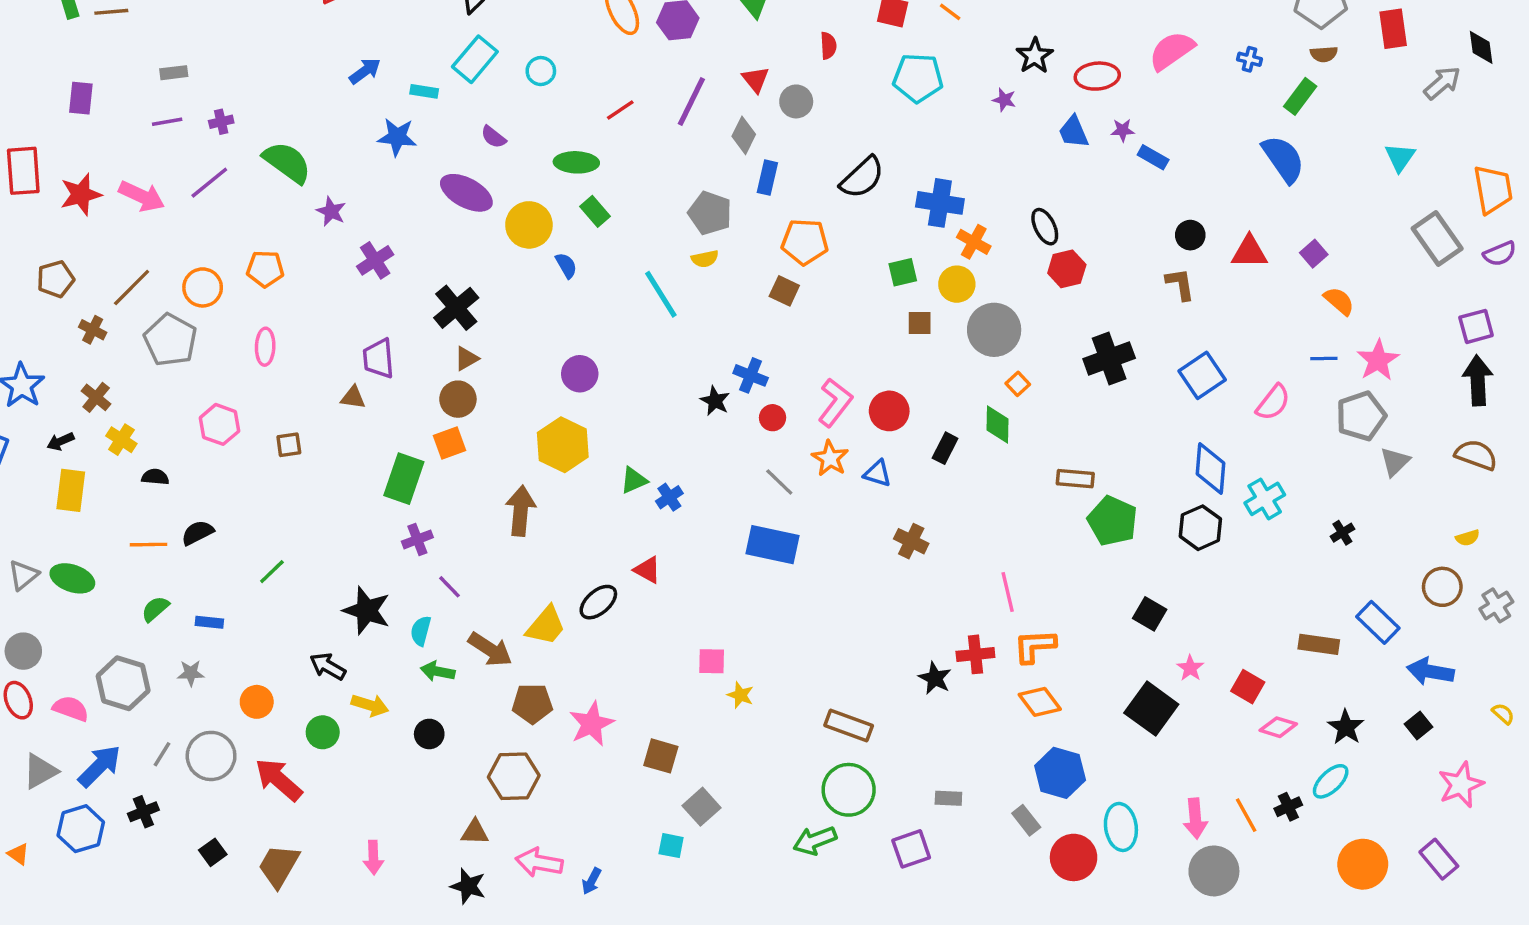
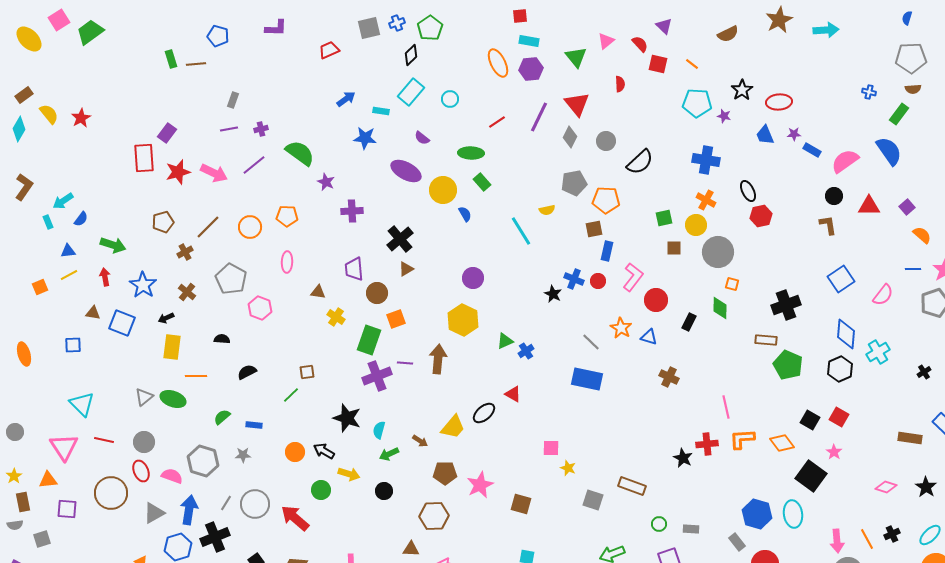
pink semicircle: (1172, 51) -> (845, 161), moved
gray rectangle: (174, 73) -> (233, 100), turned -63
cyan pentagon: (918, 78) -> (697, 103), moved
red triangle: (756, 79) -> (577, 104), size x1.5
purple rectangle: (81, 98) -> (167, 133), moved, turned 30
gray circle: (796, 101) -> (606, 141), moved
blue rectangle: (767, 178) -> (607, 251), moved
blue cross: (940, 203) -> (706, 160), moved
gray pentagon: (710, 213) -> (574, 183), moved, turned -30
purple cross: (375, 260) -> (352, 211), turned 30
brown square: (784, 291) -> (594, 229), turned -36
brown cross: (93, 330) -> (185, 252), turned 35
gray pentagon: (170, 340) -> (231, 279), moved
black cross: (1109, 359) -> (786, 305), moved
orange square: (1018, 384) -> (732, 284), turned -32
brown triangle: (353, 397) -> (318, 292), moved
brown circle: (458, 399) -> (377, 293), moved
pink L-shape: (835, 402) -> (633, 277), moved
red circle: (773, 418) -> (598, 281), moved
yellow cross: (121, 440) -> (336, 317), moved
brown square: (289, 445) -> (307, 372), moved
purple cross: (417, 539) -> (377, 376), size x1.6
orange line: (148, 545) -> (196, 376), moved
purple line: (449, 587) -> (405, 363), moved, turned -42
brown arrow: (490, 649) -> (420, 441), size x0.6
green arrow: (438, 671) -> (389, 454), turned -36
red square: (1248, 687) -> (839, 417), moved
orange circle: (257, 702) -> (295, 452), moved
orange diamond: (1040, 702) -> (782, 443), moved
blue arrow: (99, 766) -> (189, 510), turned -36
cyan ellipse: (1331, 781) -> (930, 535), moved
green circle: (849, 790) -> (659, 524), moved, size x0.5
gray square: (701, 807) -> (593, 500), moved, turned -30
black cross: (143, 812) -> (215, 537), size x1.6
cyan ellipse: (1121, 827) -> (793, 514), moved

